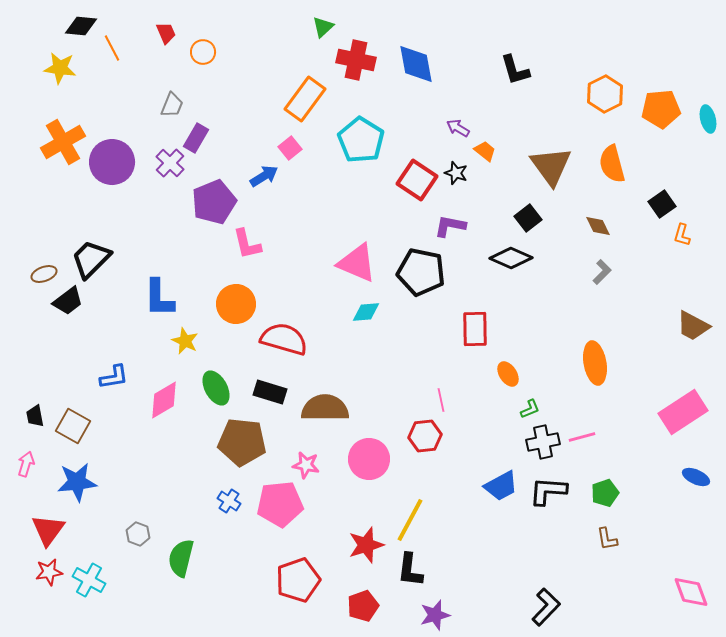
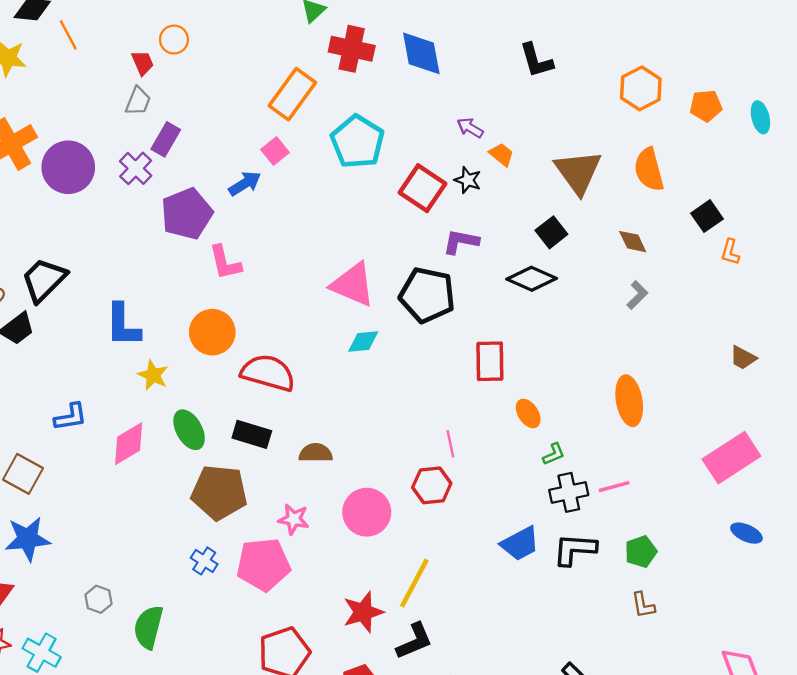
red trapezoid: (166, 33) -> (143, 63), moved
orange pentagon: (661, 109) -> (706, 106), size x0.7
brown trapezoid: (693, 326) -> (743, 358), size x0.7
brown semicircle: (325, 408) -> (316, 453), size x0.6
black L-shape: (410, 570) -> (414, 641), turned -120

